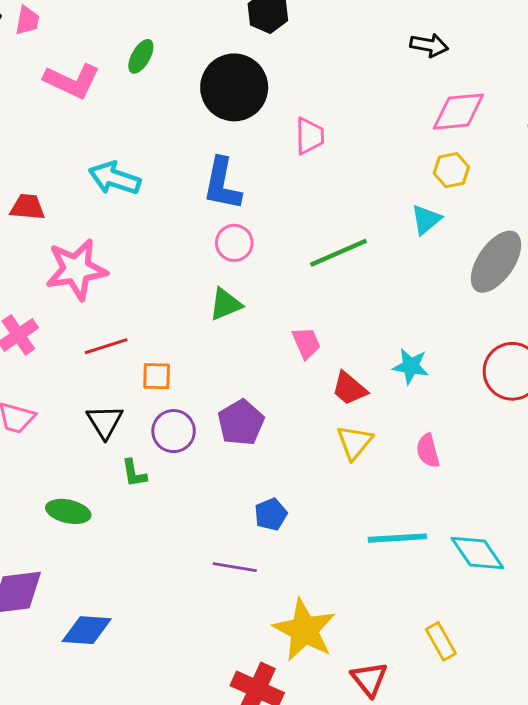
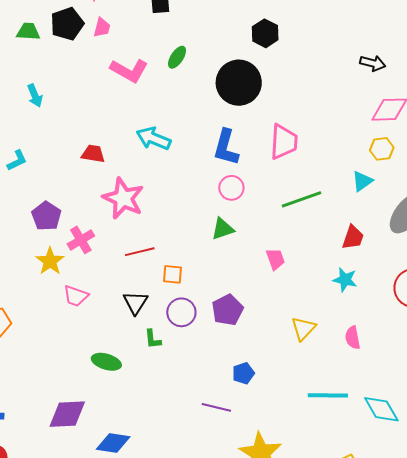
pink trapezoid: (310, 136) -> (284, 142), moved, size x1.4
pink star: (76, 269) -> (123, 198), turned 30
red trapezoid: (349, 388) -> (353, 237), moved, turned -116

